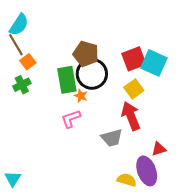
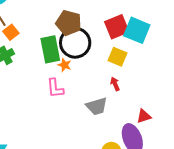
yellow square: (134, 89) -> (117, 57), turned -30
red arrow: (131, 116) -> (115, 84), size x0.5
pink L-shape: (71, 119) -> (55, 88), turned -75

